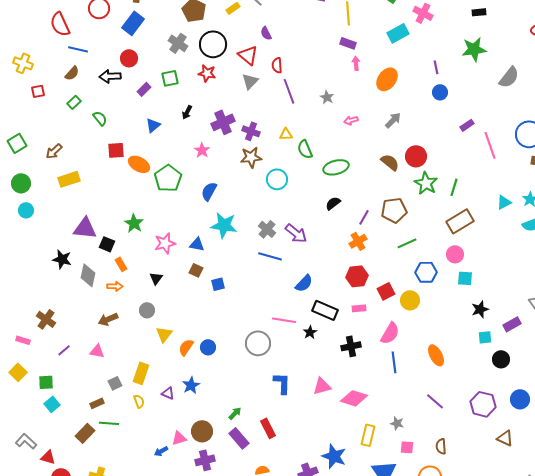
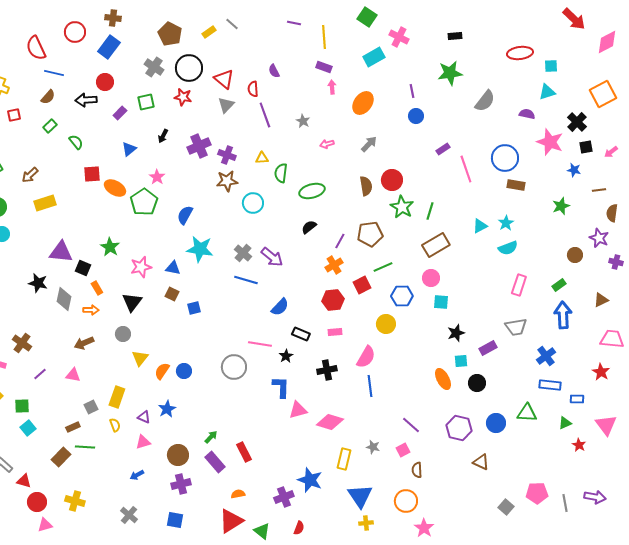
purple semicircle: (266, 33) -> (274, 71), moved
green semicircle: (305, 149) -> (281, 173), turned 30
pink star: (202, 150) -> (157, 177), moved
brown semicircle: (390, 162) -> (366, 186), turned 42
black triangle: (156, 278) -> (132, 302), size x1.5
red square: (386, 291) -> (362, 285), moved
black rectangle: (325, 310) -> (301, 334), size x0.7
orange ellipse: (436, 355) -> (443, 379), moved
blue L-shape: (282, 383) -> (281, 387), moved
pink triangle: (179, 438) -> (143, 442), moved
pink square: (407, 447) -> (403, 450), moved, turned -32

